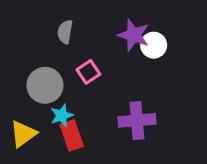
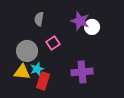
yellow triangle: (23, 134) -> (22, 72), moved, turned 42
red rectangle: (72, 135) -> (43, 81), turned 36

